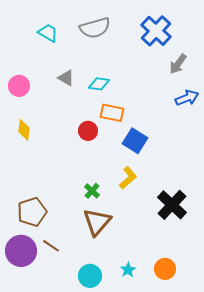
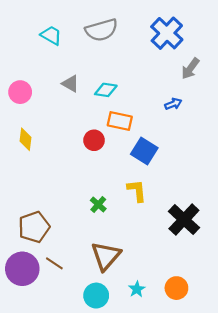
blue arrow: (187, 98) -> (173, 104), moved, size x0.7
yellow L-shape: (128, 178) -> (137, 191), turned -55
brown triangle: (97, 222) -> (106, 256), moved

